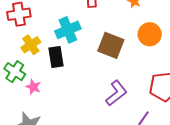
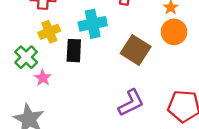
orange circle: (150, 34) -> (174, 32), moved

